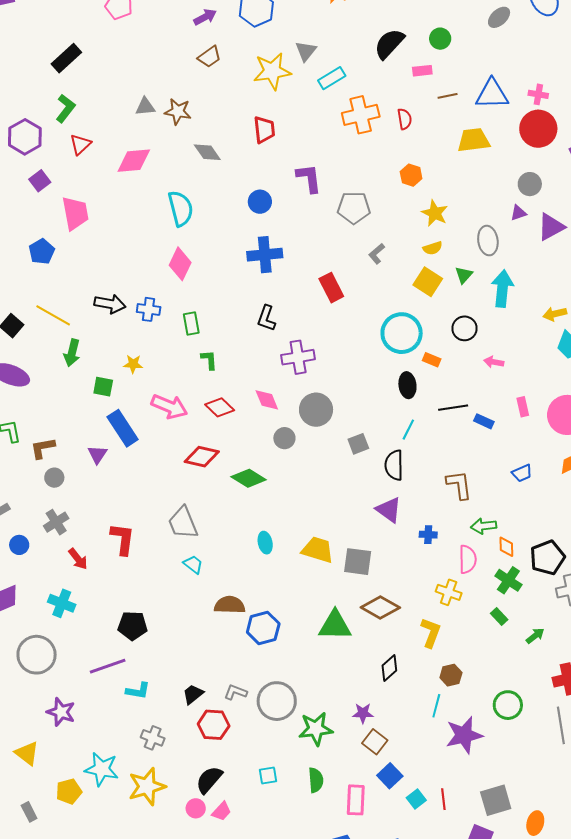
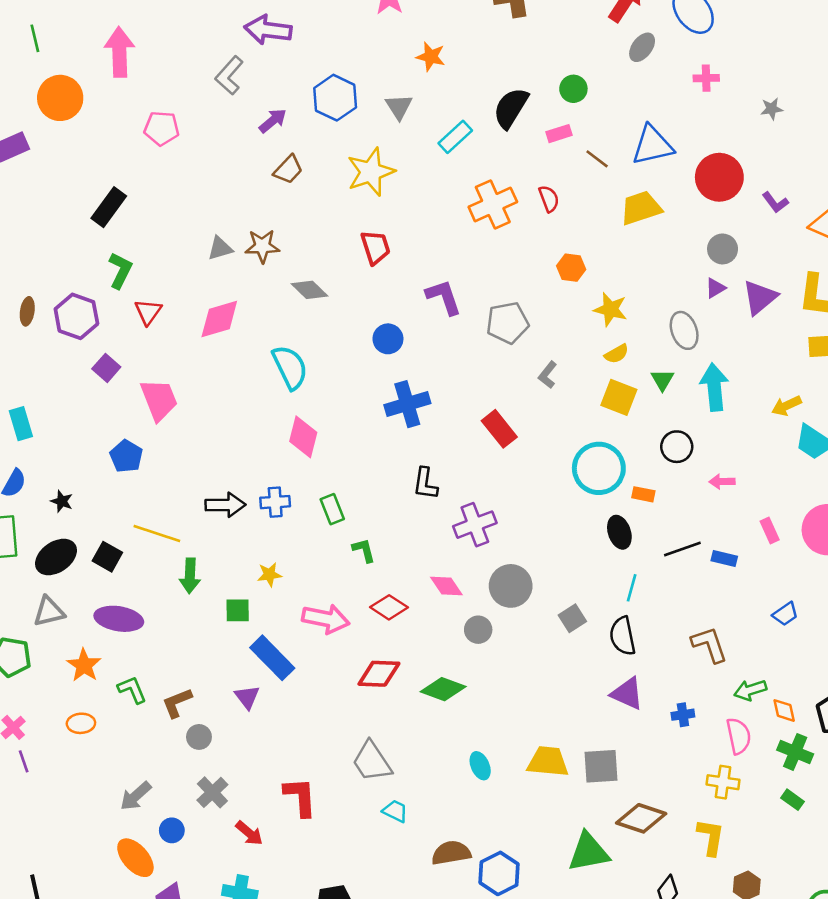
gray triangle: (306, 51) -> (399, 107), moved
cyan rectangle: (332, 78) -> (455, 137), moved
pink cross: (538, 94) -> (706, 78), moved
brown line: (448, 96) -> (597, 159), turned 60

